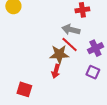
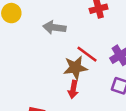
gray arrow: (71, 30) -> (54, 27), moved

